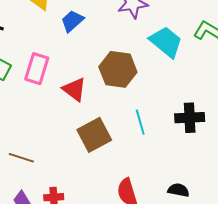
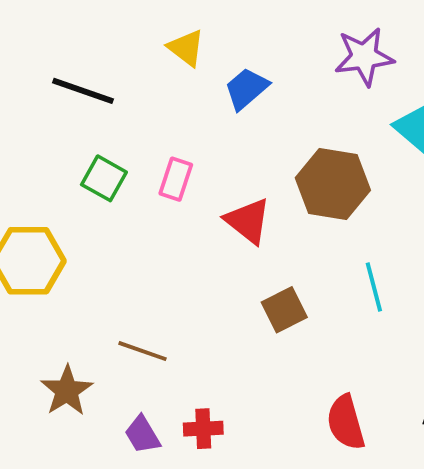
pink rectangle: (37, 69) -> (176, 179), size x0.7
brown square: (94, 135) -> (284, 310), size x0.7

